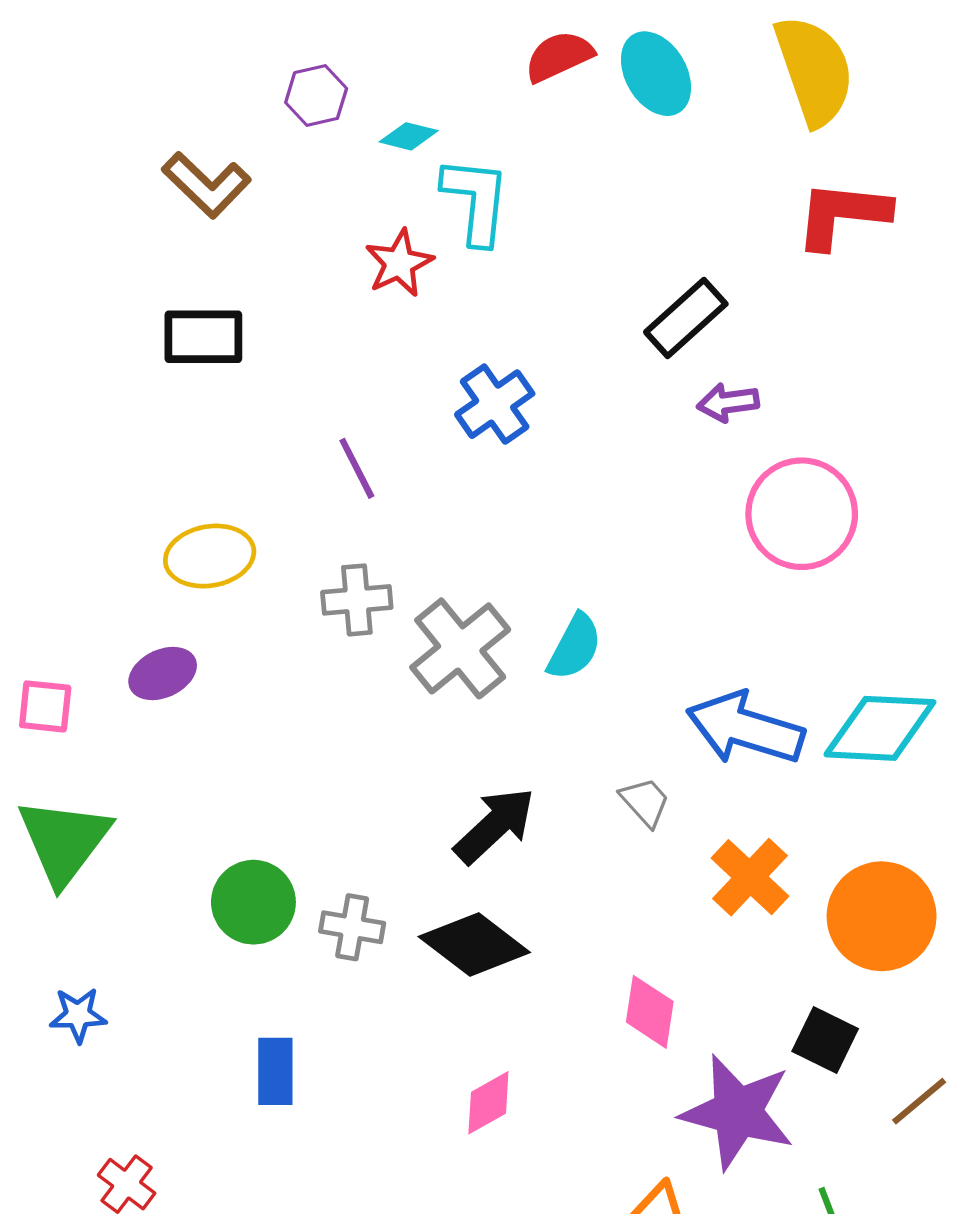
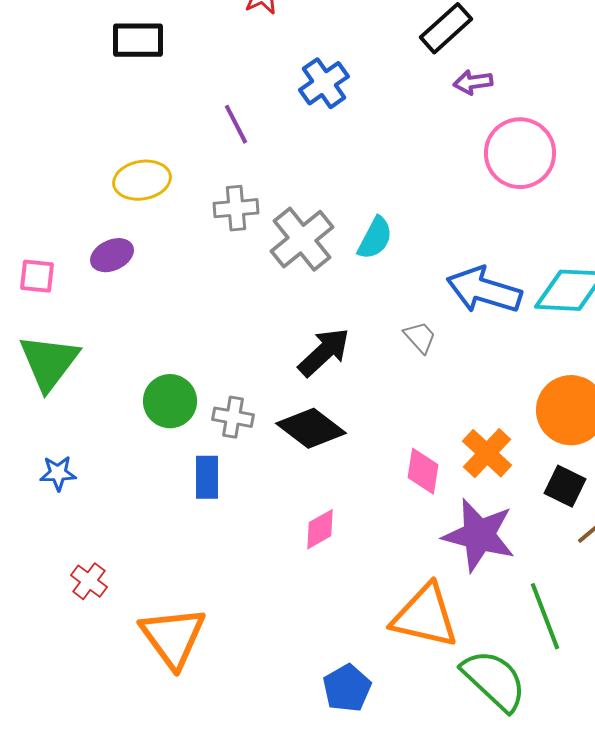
orange cross: (750, 877) -> (487, 453), moved
black square: (825, 1040) -> (565, 486), moved
blue rectangle: (275, 1071) -> (207, 477), moved

